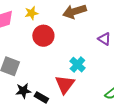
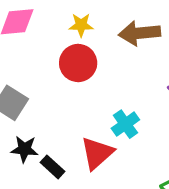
yellow star: (31, 13) -> (81, 25), moved

